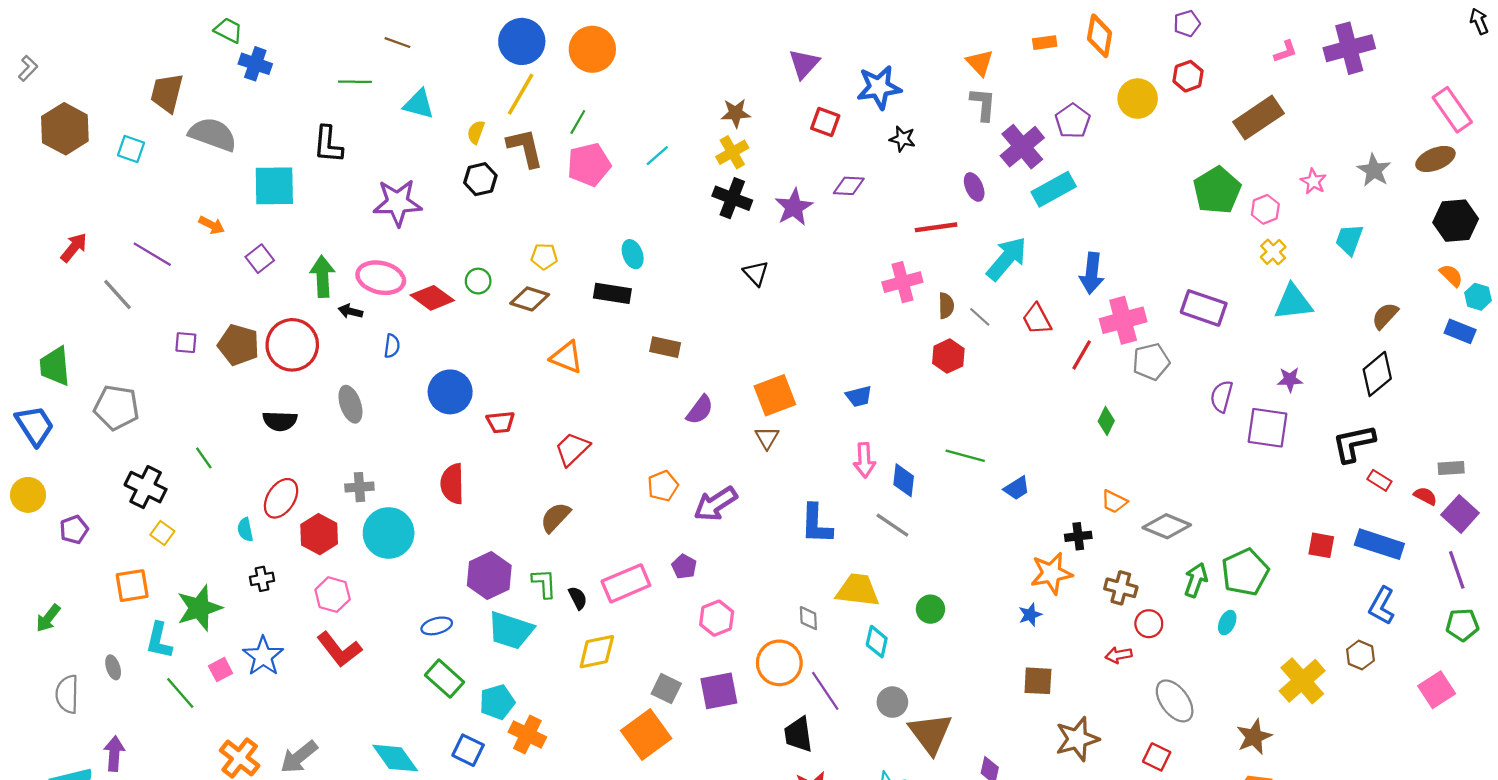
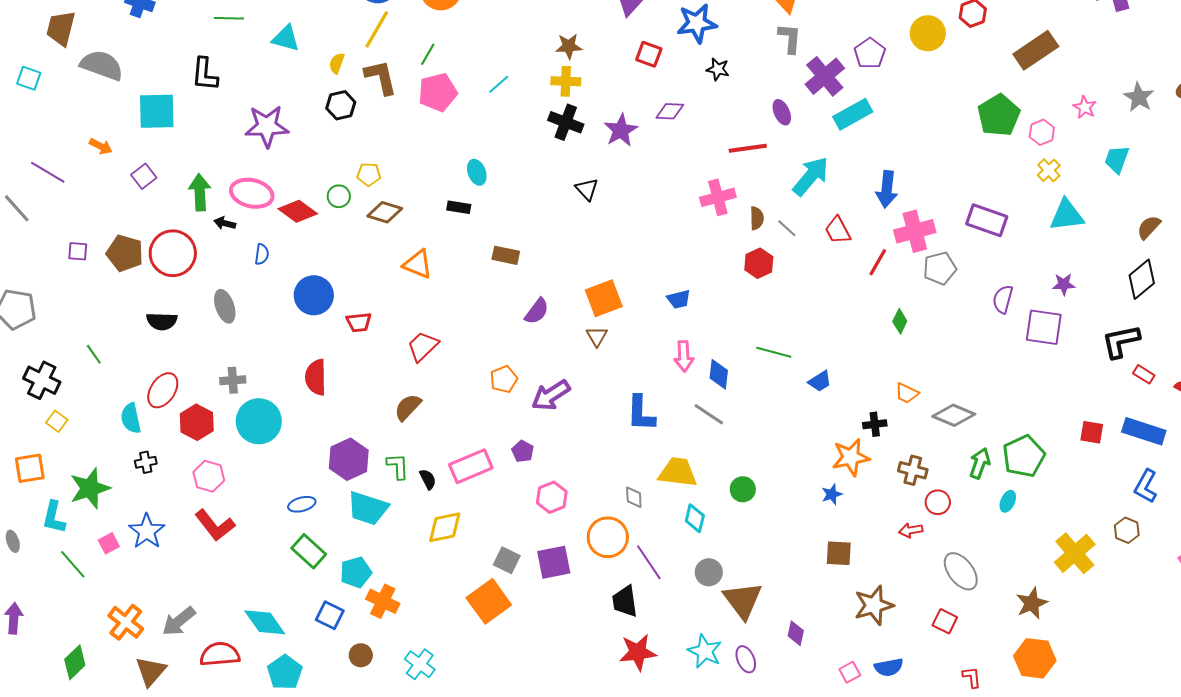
yellow cross: (732, 152) -> (566, 81), turned 32
yellow pentagon: (544, 256) -> (369, 174), moved
black rectangle: (612, 293) -> (459, 207), size x0.7
cyan semicircle: (245, 530) -> (131, 418), size x1.4

